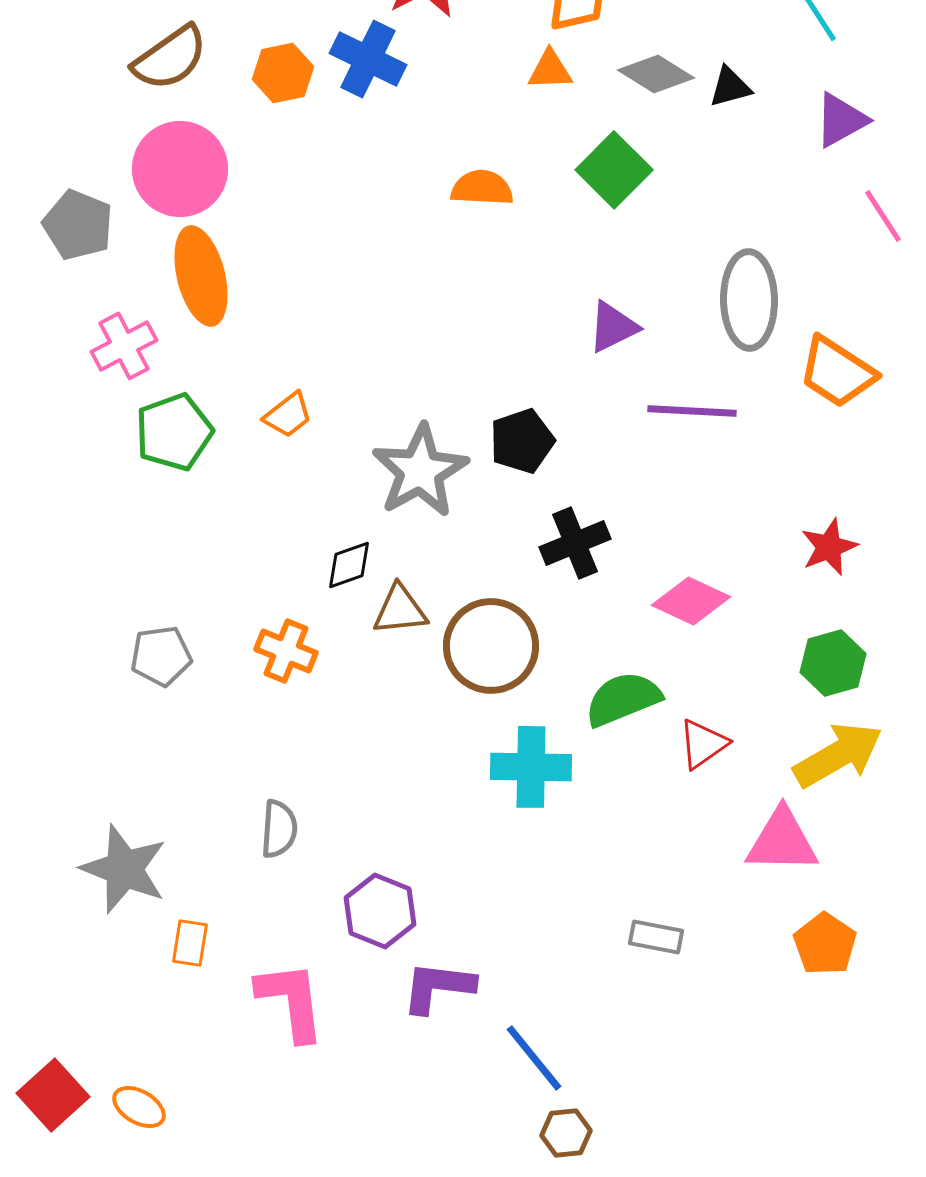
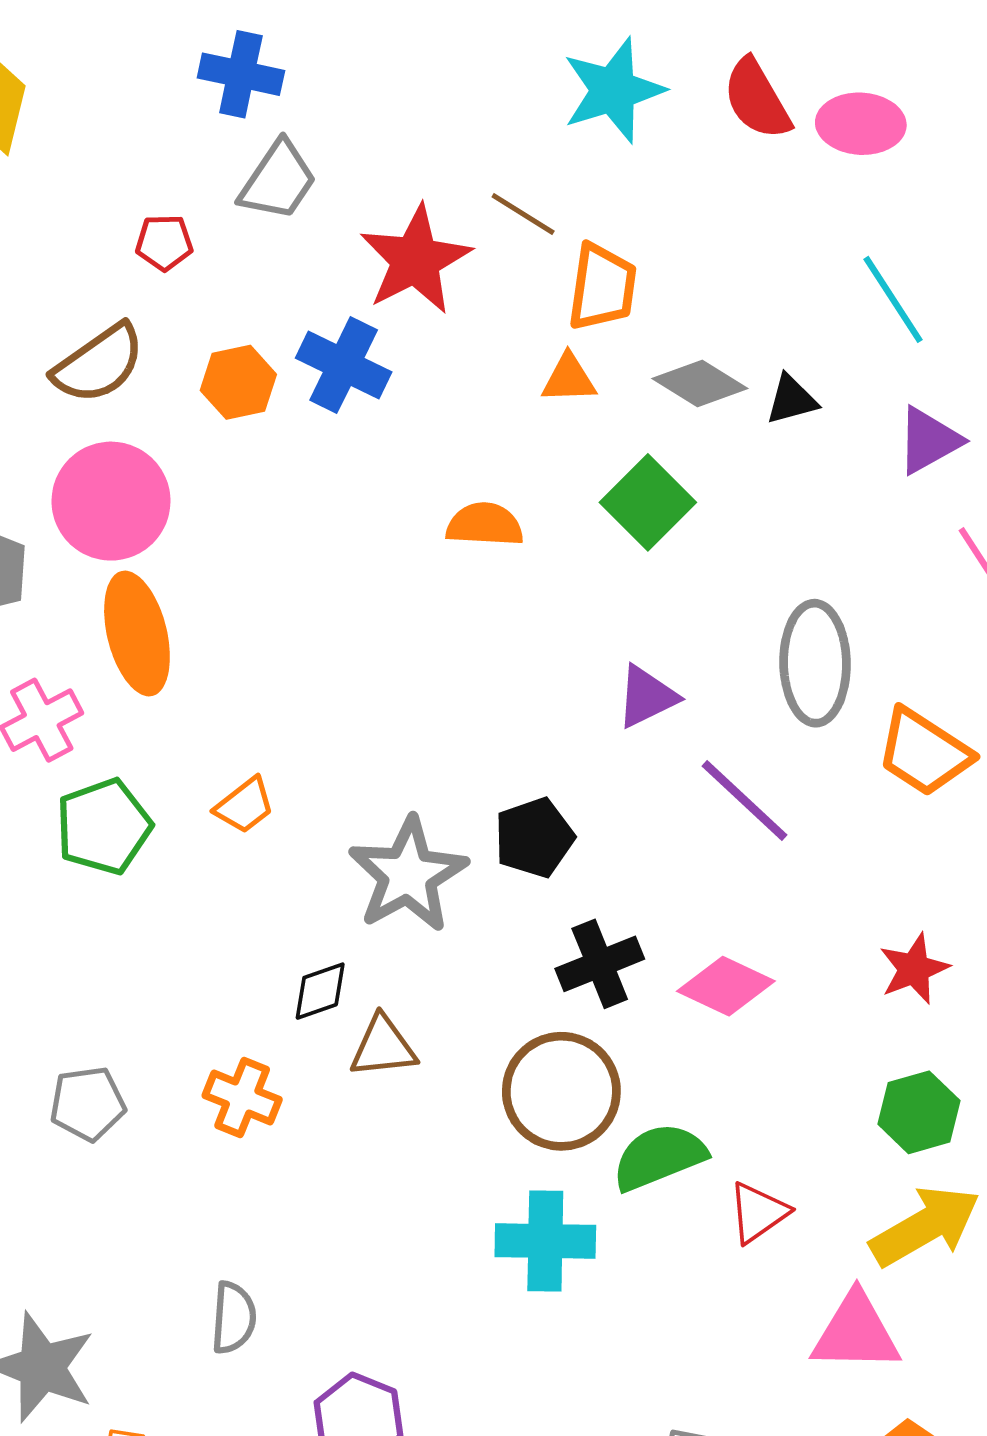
purple line: (692, 411) -> (744, 801), turned 40
pink diamond: (691, 601) -> (726, 986), moved
brown circle: (491, 646) -> (561, 1091), moved

